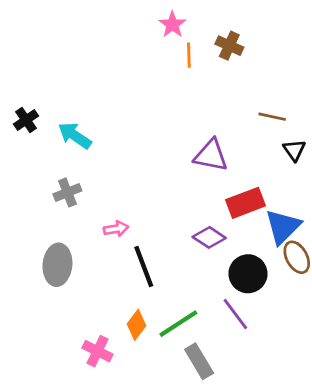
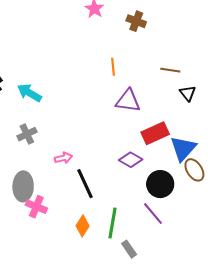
orange line: (189, 55) -> (113, 67), moved
green line: (178, 324) -> (112, 223), turned -44
pink cross: (98, 351) -> (36, 207), moved
gray rectangle: (199, 361) -> (129, 249), size x0.7

